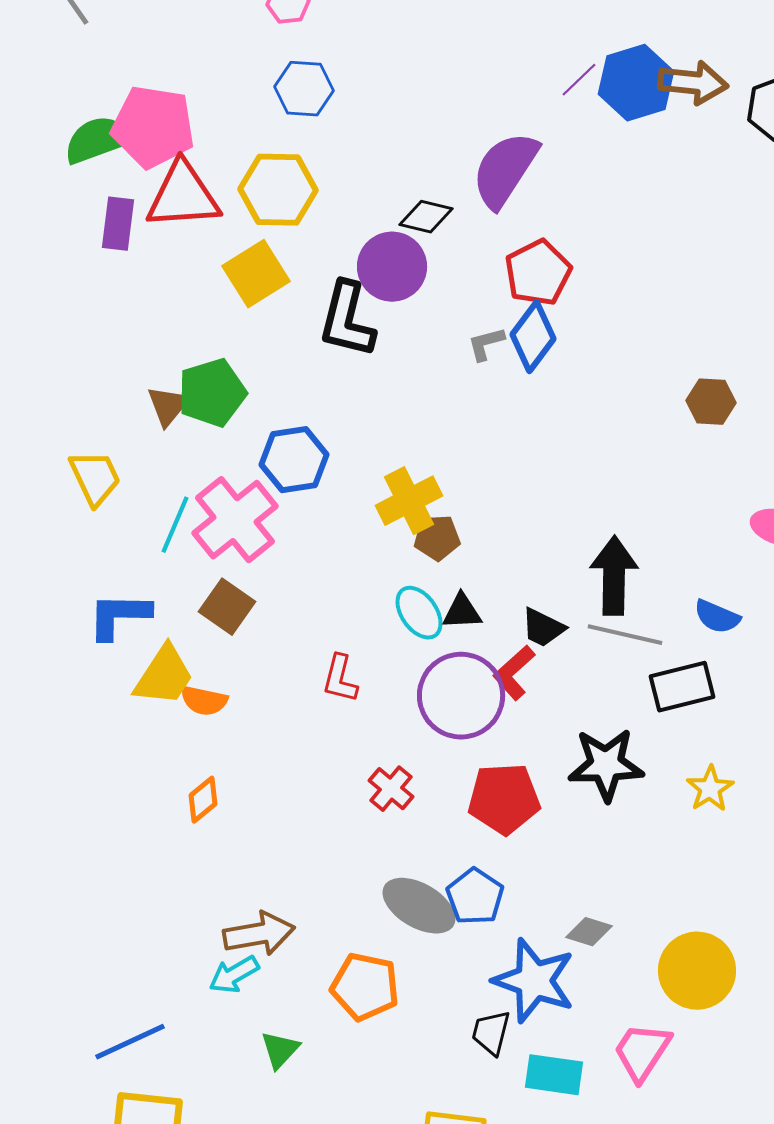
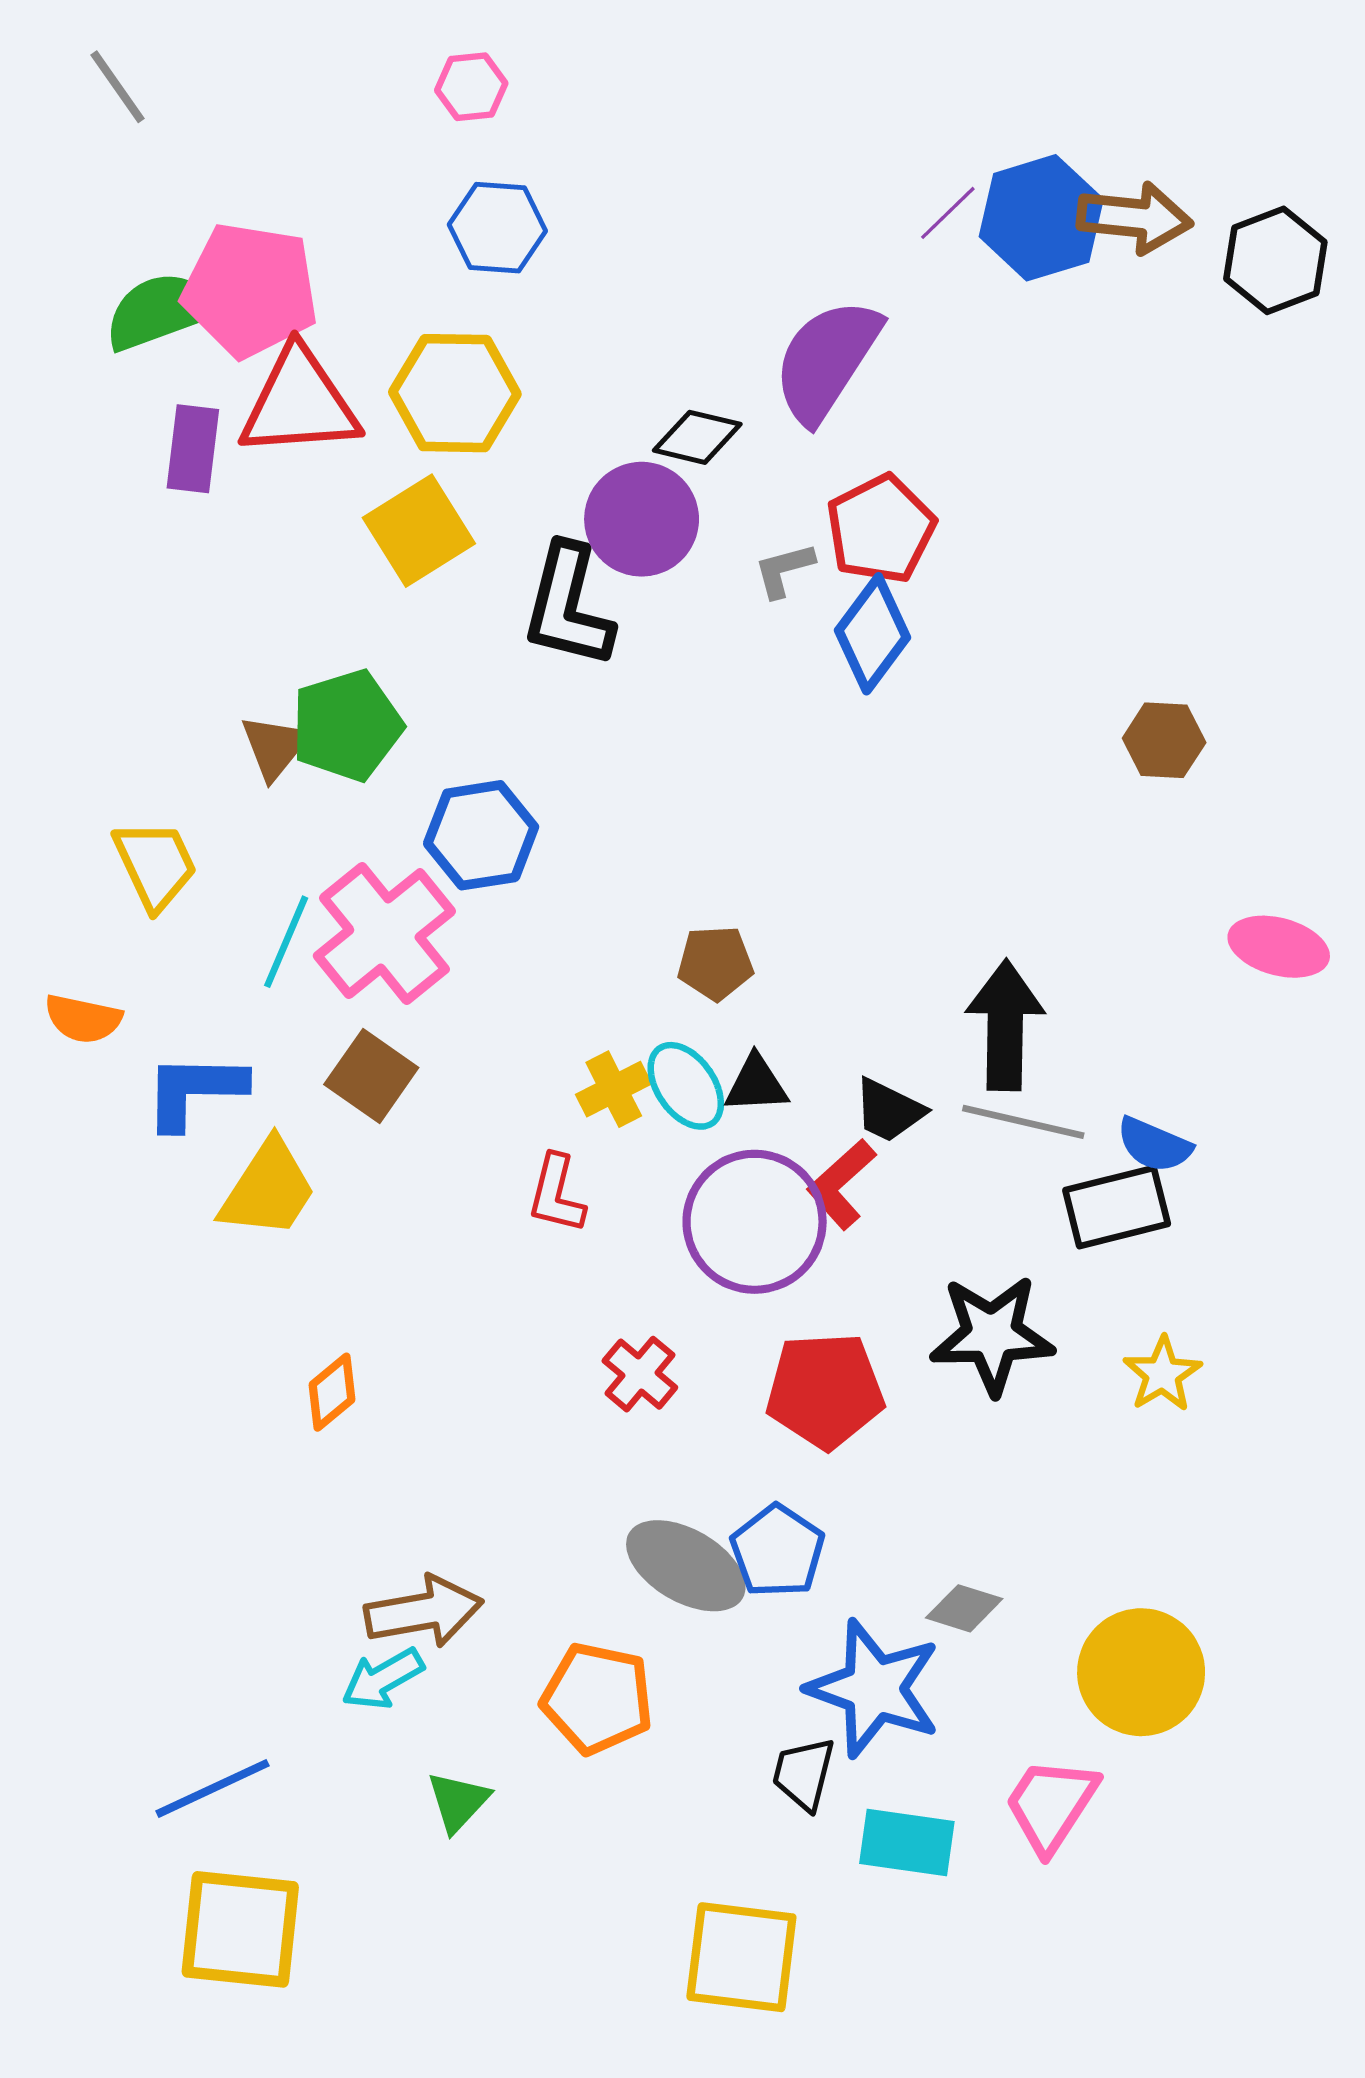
gray L-shape: (486, 344) -> (784, 570), moved
yellow cross: (409, 501) -> (614, 1089), moved, size x0.7
blue semicircle: (717, 617) -> (1154, 1145), moved
orange semicircle: (204, 701) -> (83, 1019), moved

